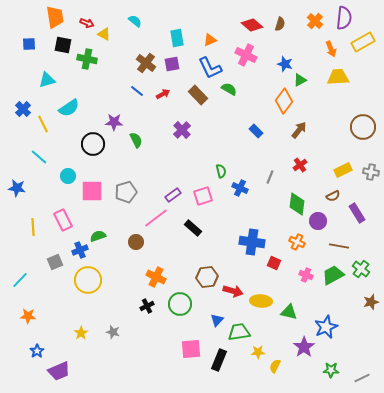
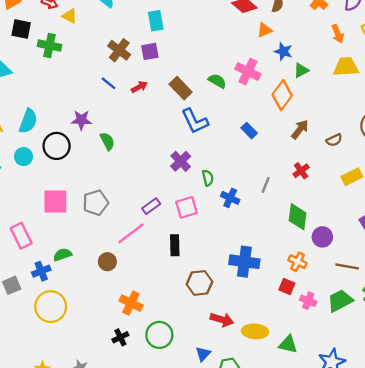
orange triangle: (210, 40) -> (264, 30), moved
pink cross: (246, 55) -> (248, 72), moved
blue L-shape: (210, 68) -> (195, 121), moved
cyan semicircle: (69, 108) -> (28, 121), moved, turned -35
purple cross: (182, 130) -> (181, 161), moved
cyan circle: (68, 176) -> (23, 157), moved
brown semicircle: (333, 196) -> (334, 140), moved
black rectangle: (193, 228) -> (175, 245), turned 48
red square: (274, 263) -> (287, 287), moved
brown hexagon: (207, 277) -> (199, 283), moved

